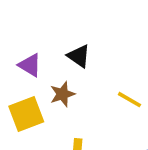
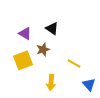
yellow line: (129, 100) -> (74, 63), moved

